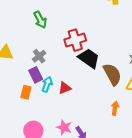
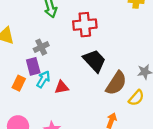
red cross: (75, 40) -> (85, 25), moved
brown semicircle: (112, 74) -> (116, 83), turned 50

